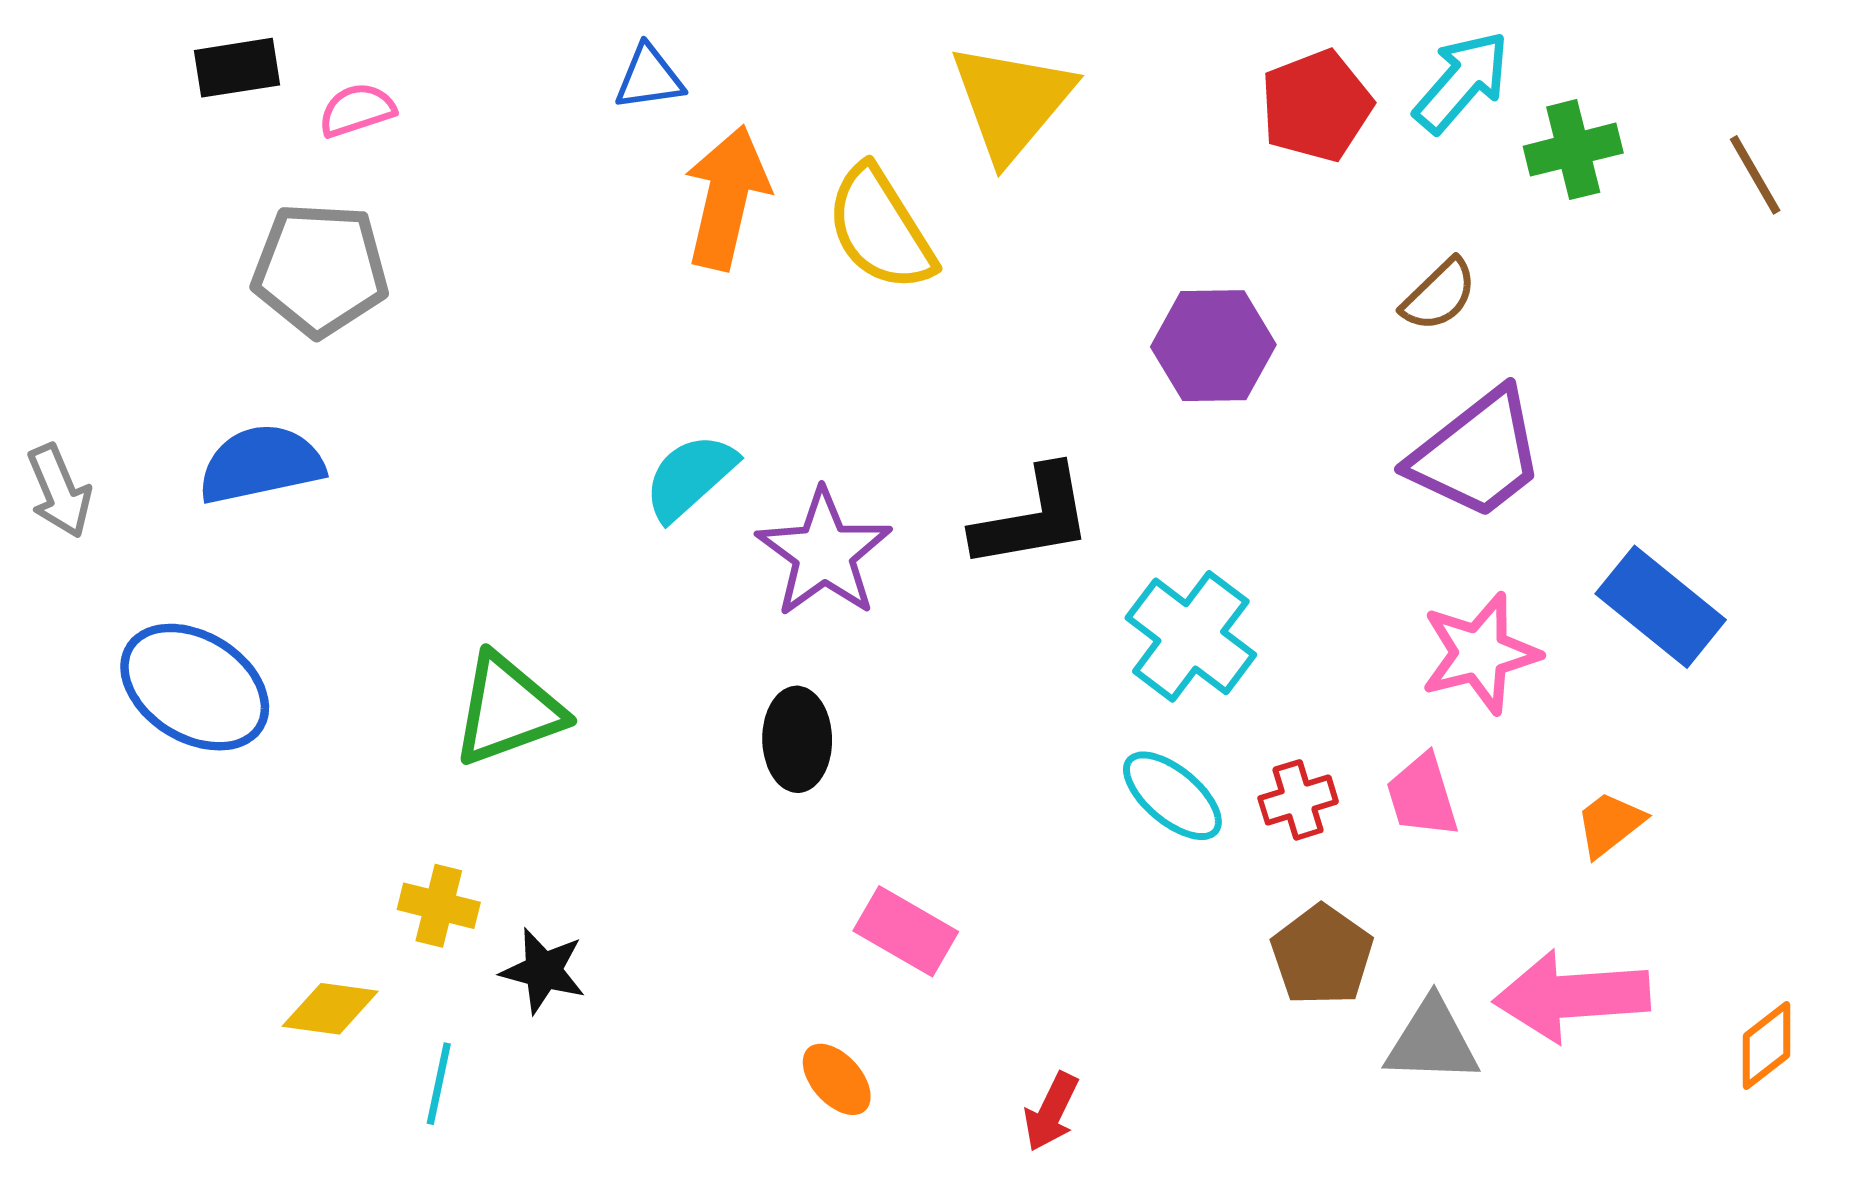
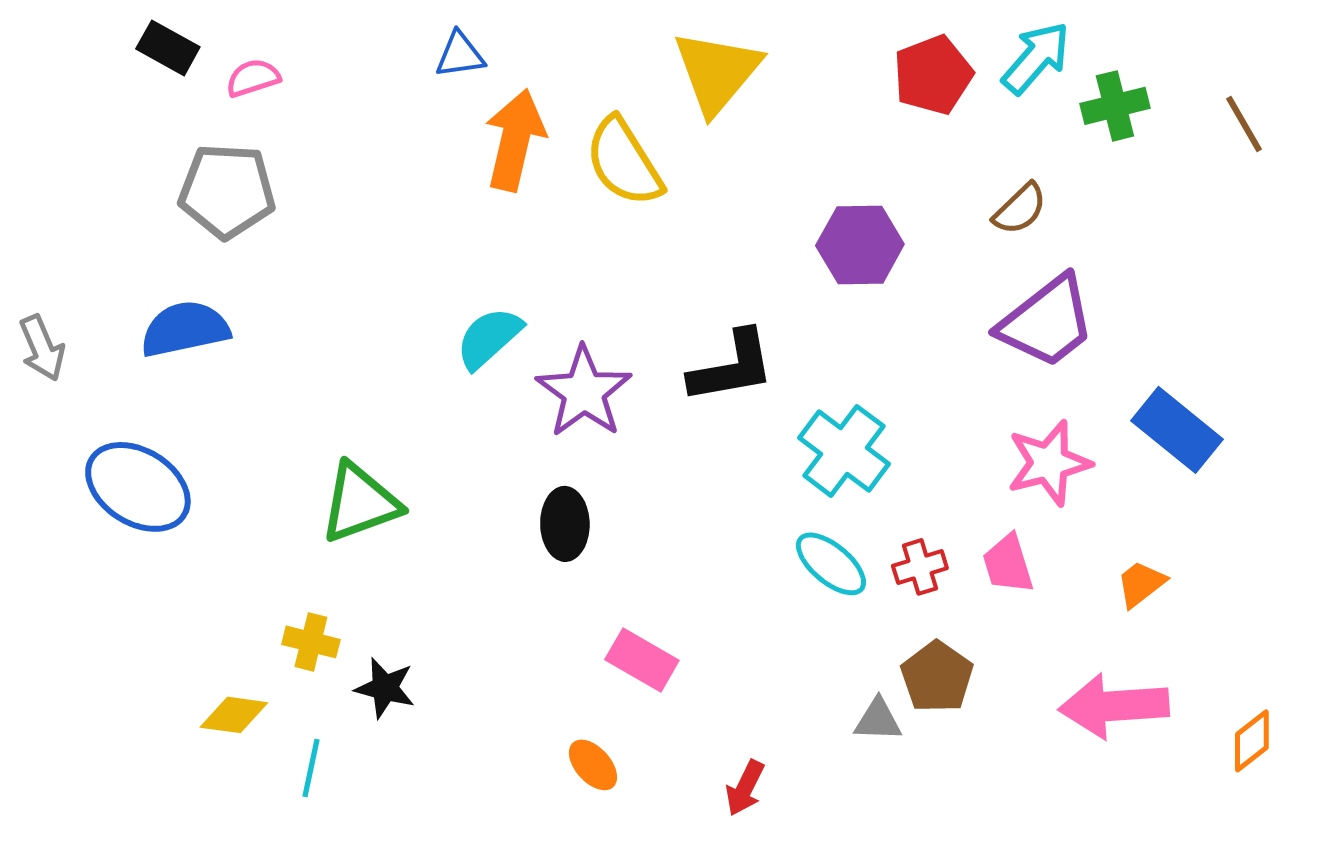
black rectangle: (237, 68) -> (168, 48), turned 38
gray triangle: (1432, 1041) -> (878, 720), moved, size x0.7

